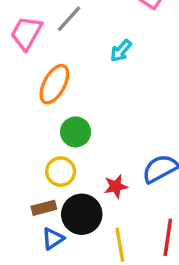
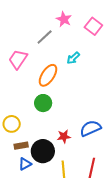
pink trapezoid: (26, 33) -> (18, 59), moved
orange ellipse: (54, 84) -> (48, 75), moved
yellow circle: (61, 172) -> (12, 124), moved

